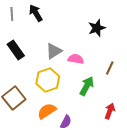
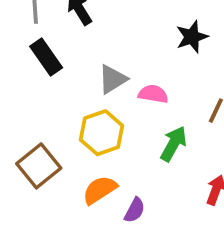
black rectangle: (16, 50) -> (46, 57), moved

